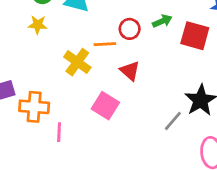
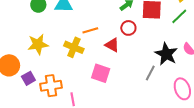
yellow star: (38, 25) -> (38, 44), moved, size x1.5
red circle: (130, 29) -> (128, 28), moved

